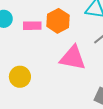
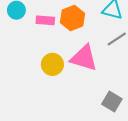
yellow circle: (20, 77) -> (52, 64), moved

